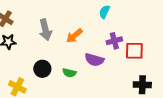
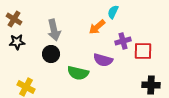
orange arrow: (74, 36) -> (97, 27), moved
black circle: (42, 69) -> (51, 54), moved
green semicircle: (69, 73) -> (78, 73), size x1.5

